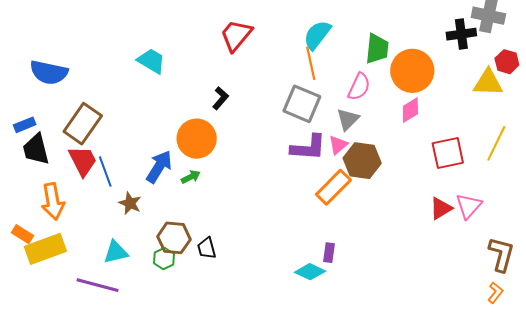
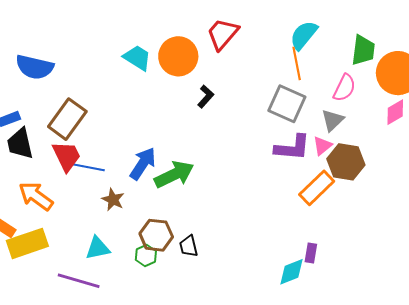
orange circle: (197, 139) -> (178, 56), moved
blue line: (105, 172) -> (89, 167), turned -60
green arrow: (191, 177) -> (174, 175), size x2.0
orange arrow: (53, 201) -> (36, 196), turned 135
cyan diamond: (310, 272) -> (291, 272), turned -48

